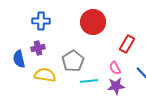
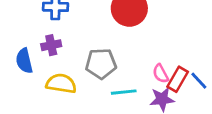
red rectangle: (127, 44) -> (178, 79), moved
gray pentagon: (73, 61) -> (101, 64), turned 30

